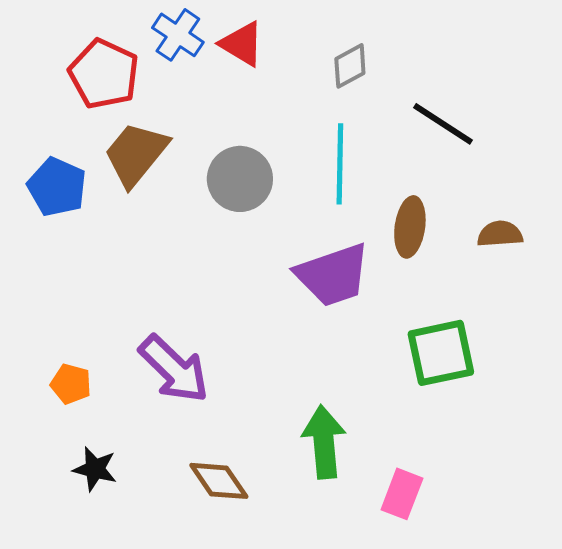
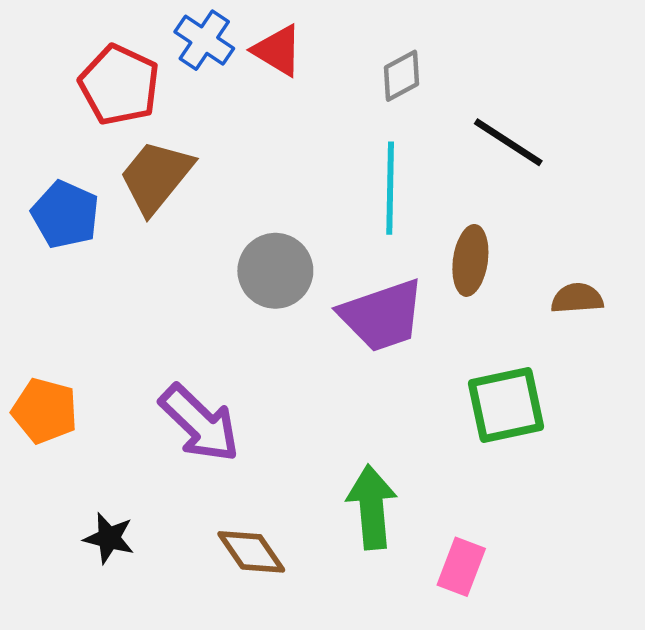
gray circle: (240, 179) -> (275, 271), moved
brown semicircle: (500, 234) -> (577, 298), moved
orange pentagon: (71, 384) -> (45, 411), moved, size x1.4

